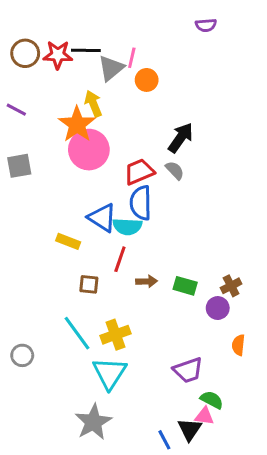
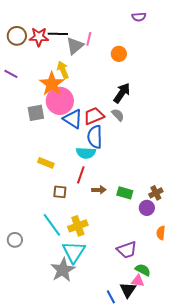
orange circle: (147, 80) -> (119, 54), moved
gray square: (19, 166) -> (36, 113), moved
blue triangle: (102, 218) -> (73, 119), moved
gray star: (93, 422) -> (63, 270), moved

